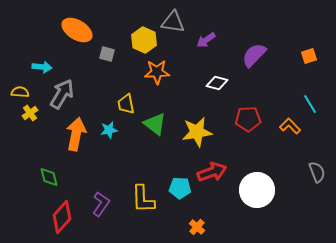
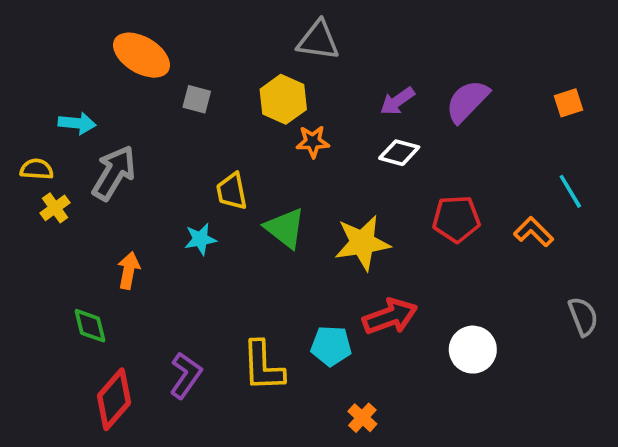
yellow hexagon: (144, 40) -> (283, 99), moved
purple arrow: (206, 40) -> (397, 101), moved
orange star: (157, 72) -> (313, 142), moved, size x0.7
orange arrow: (76, 134) -> (129, 270), moved, size x0.6
white circle: (257, 190) -> (473, 350), size x0.7

